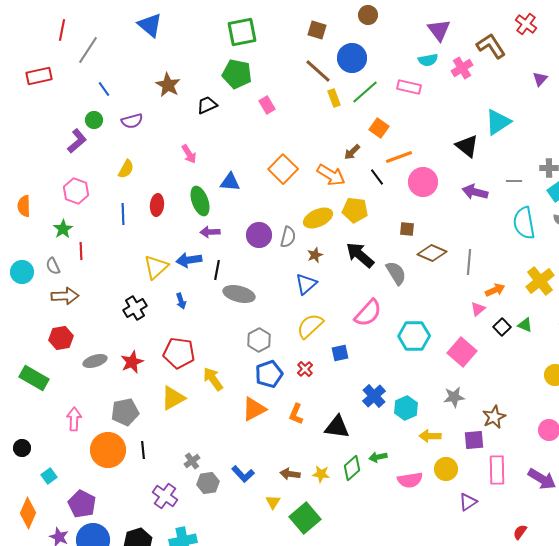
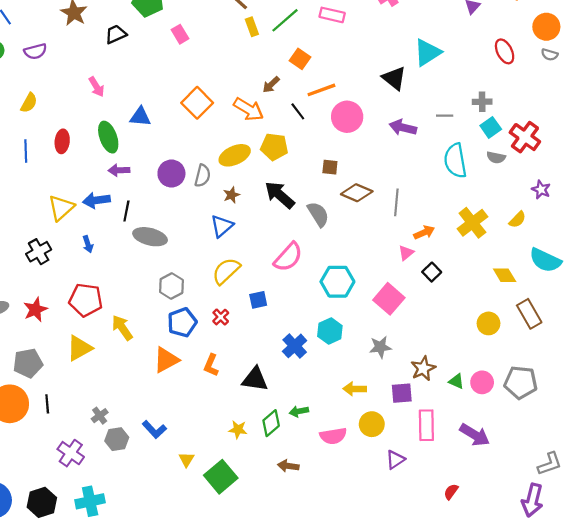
green triangle: (525, 325) -> (456, 381), moved
cyan hexagon: (406, 408) -> (330, 331), moved
brown arrow: (290, 474) -> (288, 466), moved

